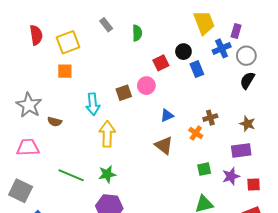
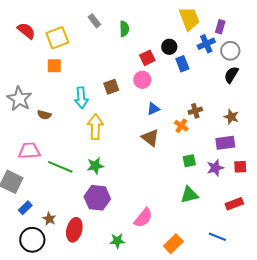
red semicircle: (36, 35) -> (26, 31), turned -42
pink circle: (146, 86) -> (142, 80), moved
pink trapezoid: (28, 147) -> (29, 151), moved
red square: (254, 185) -> (240, 167), moved

